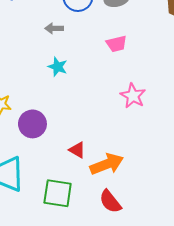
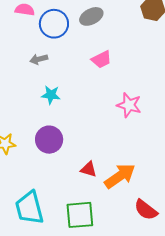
purple circle: (32, 124) -> (49, 140), moved
red semicircle: (110, 201) -> (146, 210), moved

